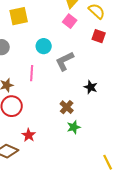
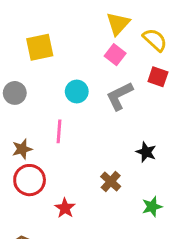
gray L-shape: (65, 61) -> (120, 96), moved
green star: (74, 127) -> (152, 207), moved
red star: (29, 135) -> (65, 208), moved

